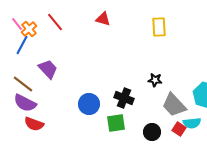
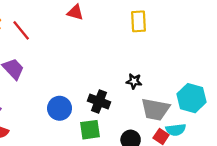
red line: (55, 22) -> (21, 30), moved
gray trapezoid: (174, 105) -> (155, 109), turned -36

